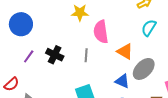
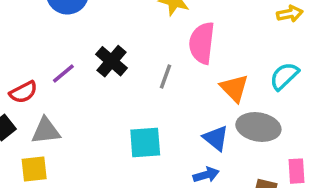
cyan semicircle: (149, 28) -> (284, 76), moved
purple line: (29, 56) -> (63, 73), moved
gray ellipse: (144, 69) -> (258, 127), turned 40

